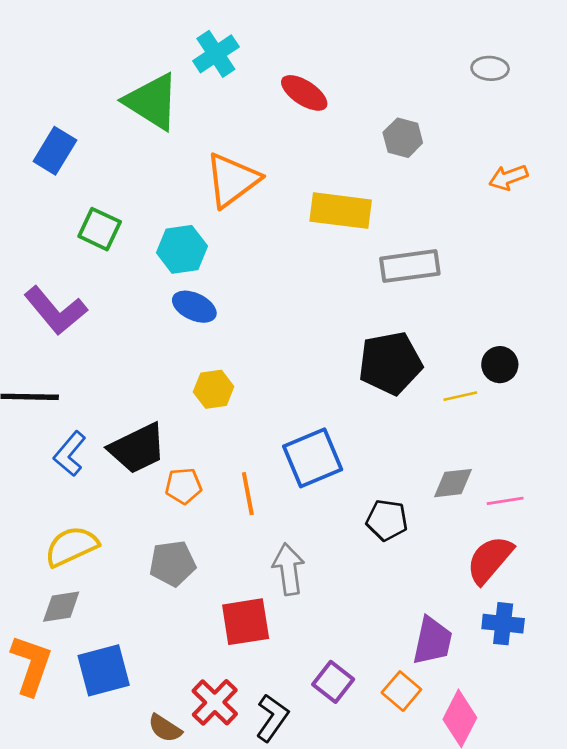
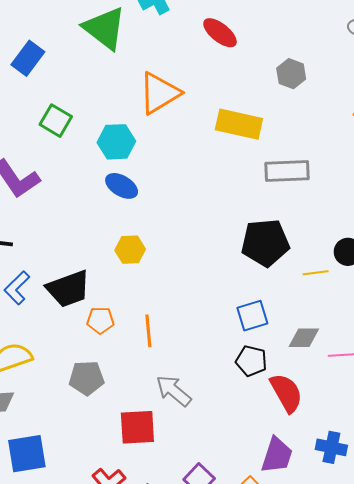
blue square: (313, 458) -> (252, 316), moved, size x0.7
red semicircle: (490, 560) -> (286, 393), moved, turned 105
gray arrow: (289, 569) -> (174, 391), turned -48

